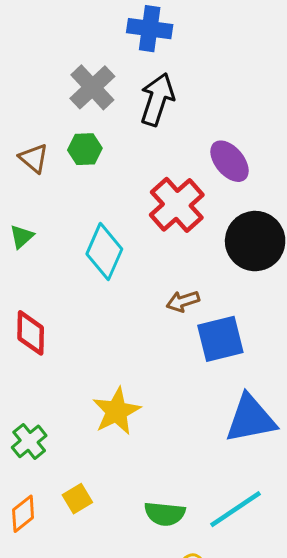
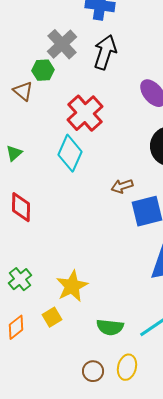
green hexagon: (85, 149) -> (43, 70), moved
red cross: (177, 205) -> (85, 113), moved
green triangle: (22, 237) -> (14, 153), moved
yellow star: (117, 411) -> (72, 286), moved

